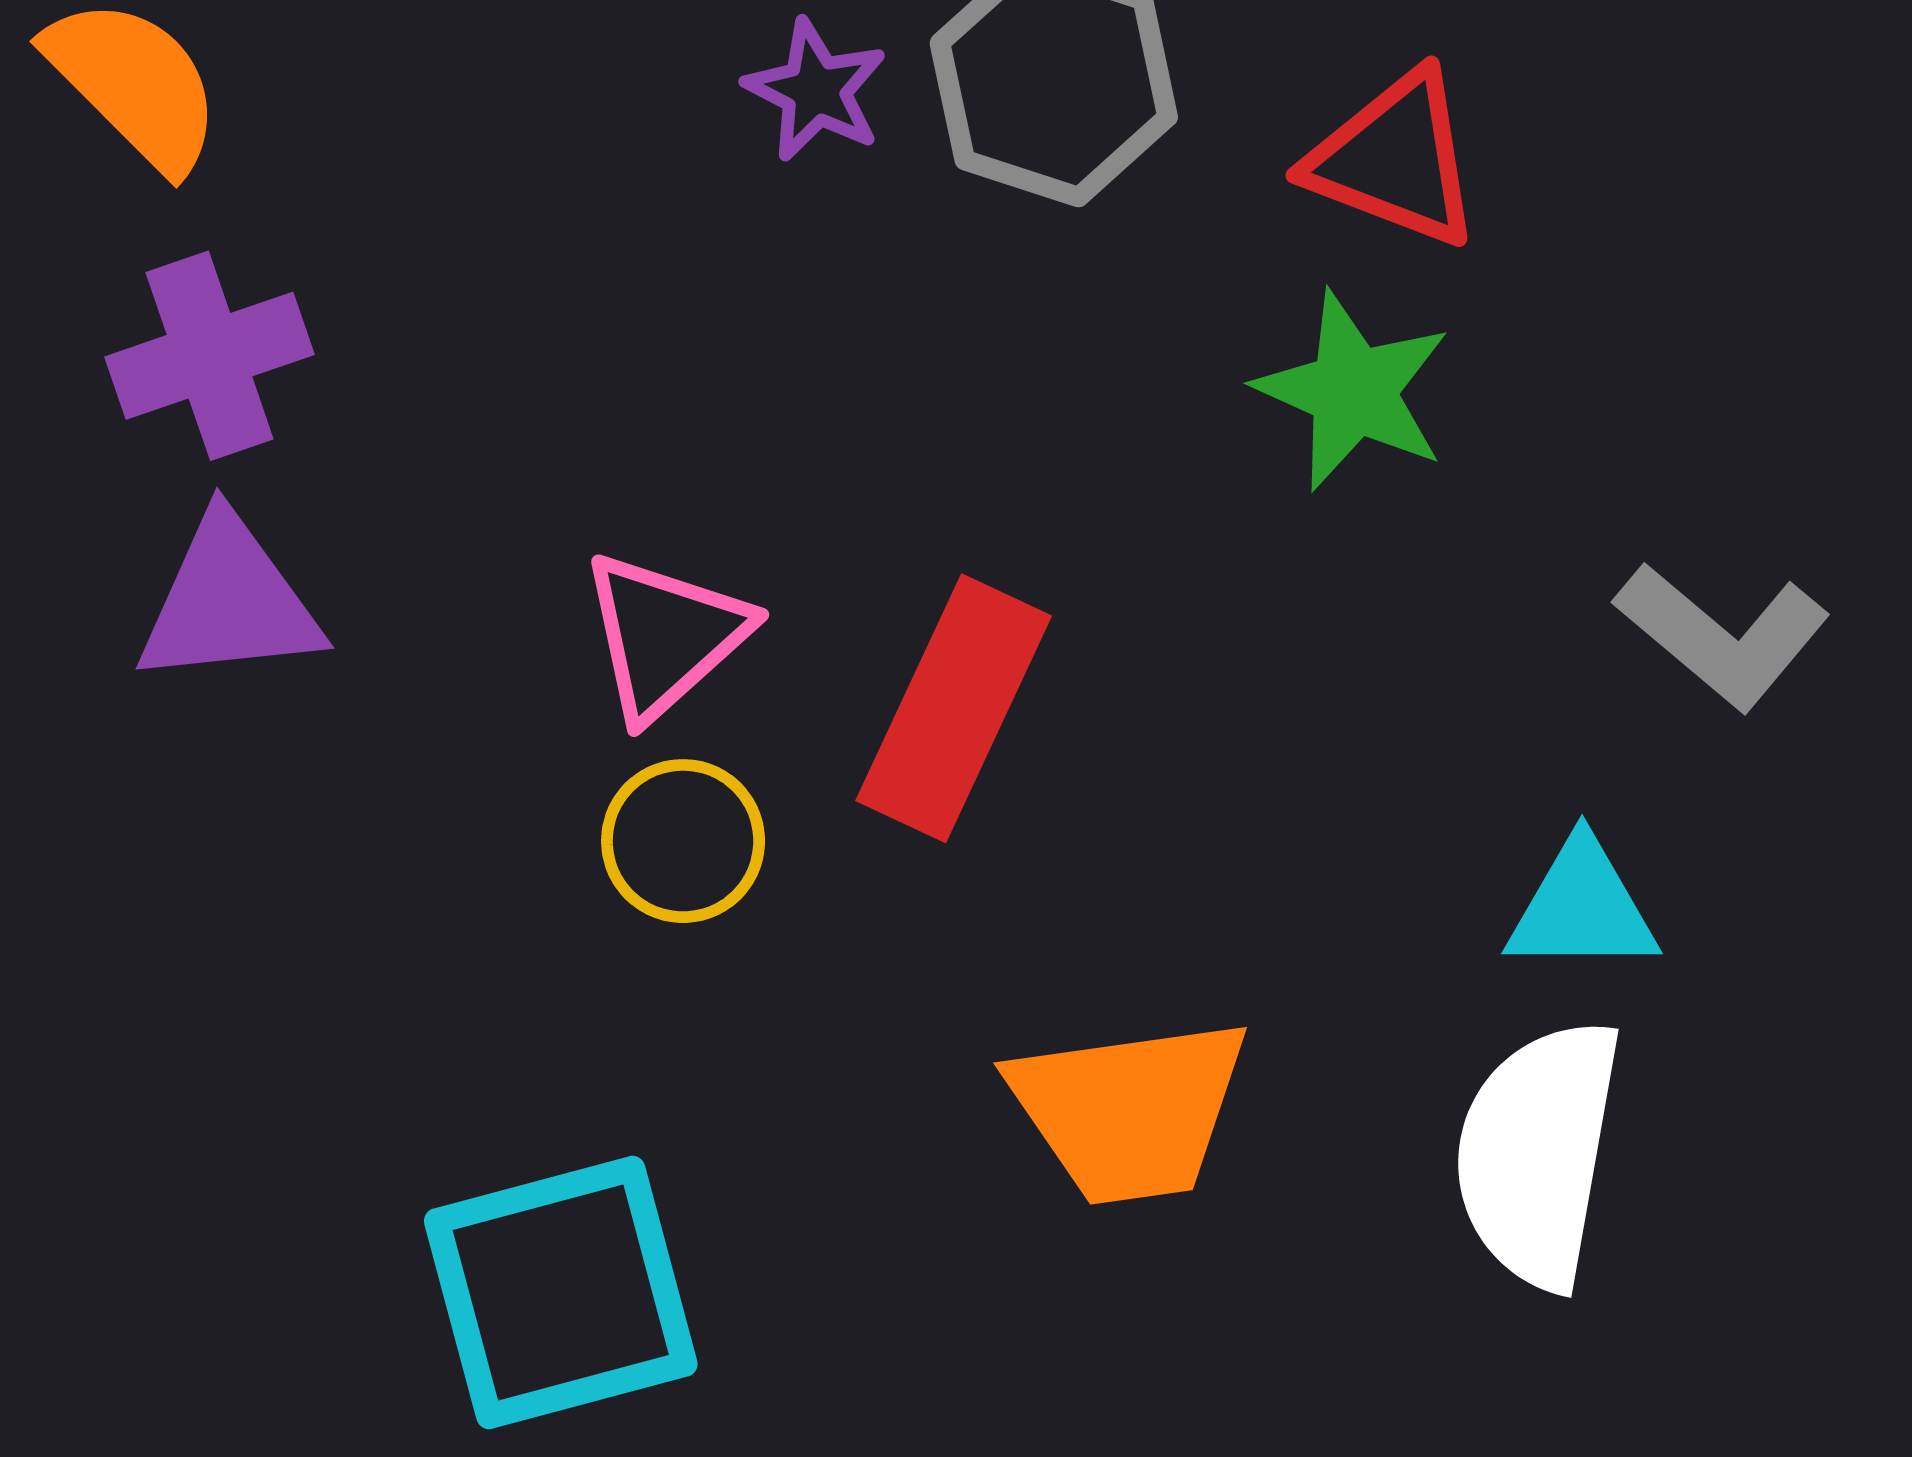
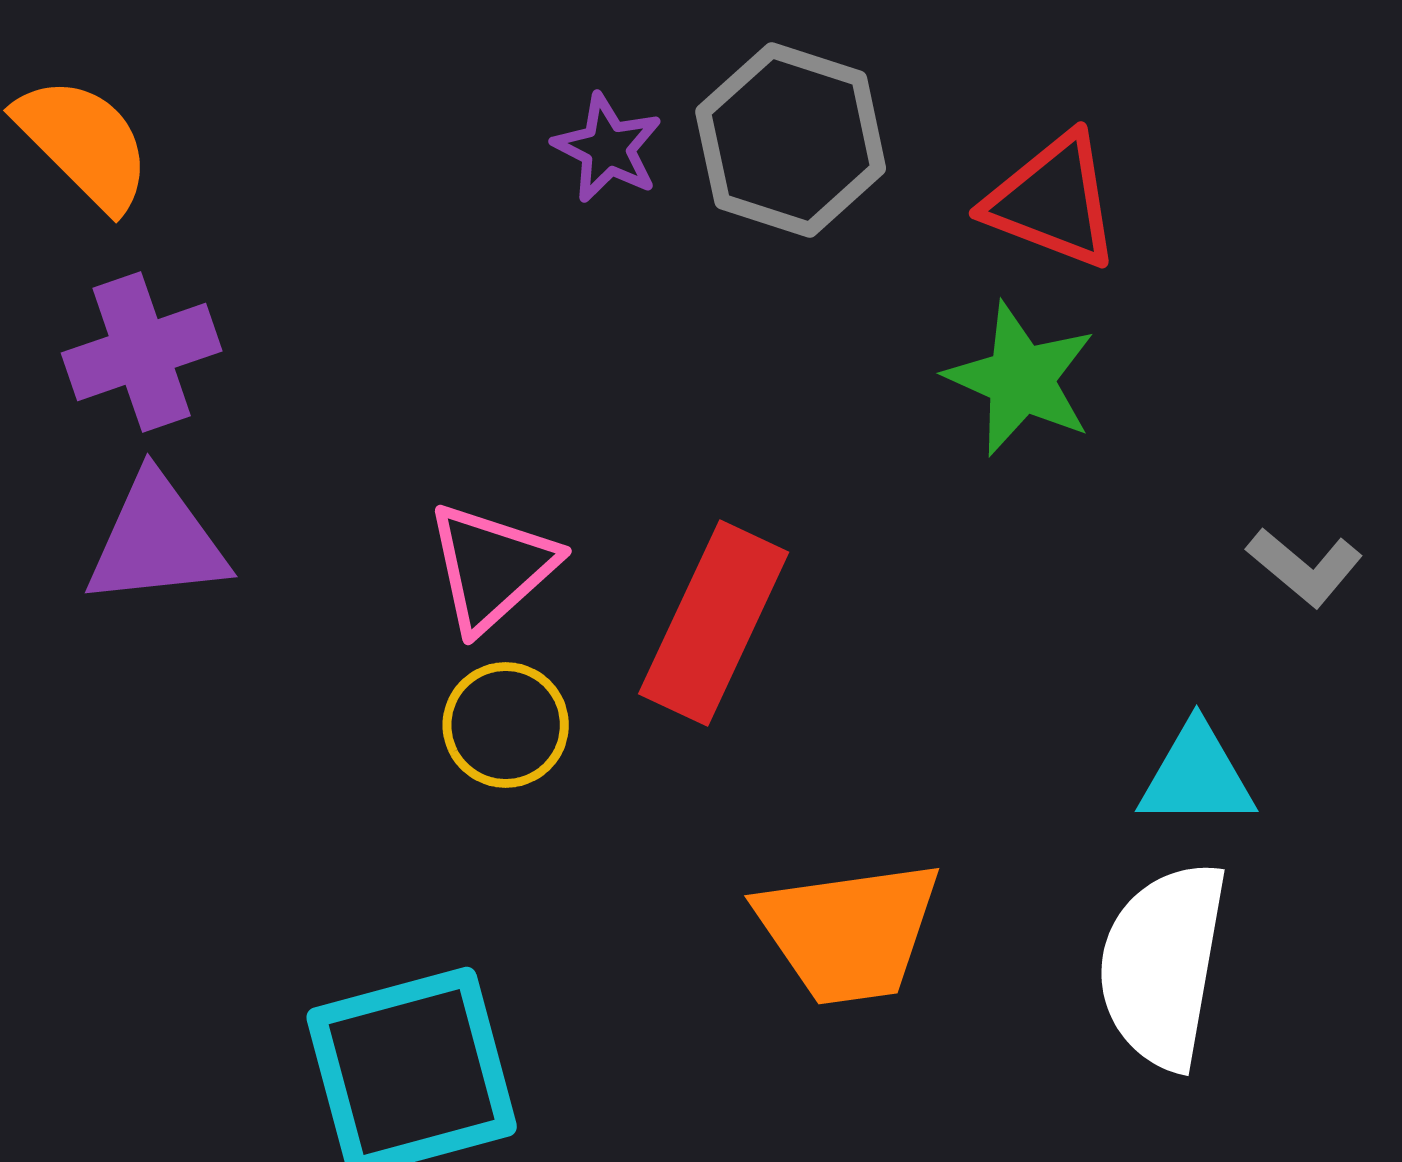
gray L-shape: (1723, 635) -> (1305, 567), size x0.7

